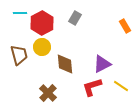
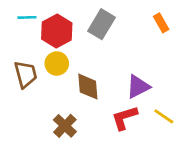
gray rectangle: (75, 18) -> (101, 24), size x1.5
orange rectangle: (125, 26) -> (161, 23), moved

